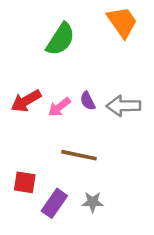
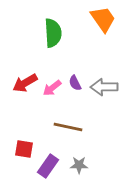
green semicircle: (61, 39) -> (53, 33), turned -36

